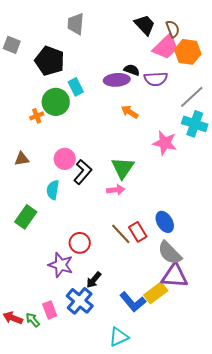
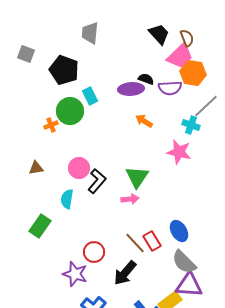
orange hexagon: (188, 52) -> (193, 73), moved
cyan cross: (195, 124) -> (191, 125), moved, size x0.7
black arrow: (94, 280) -> (125, 273), moved, size x1.5

